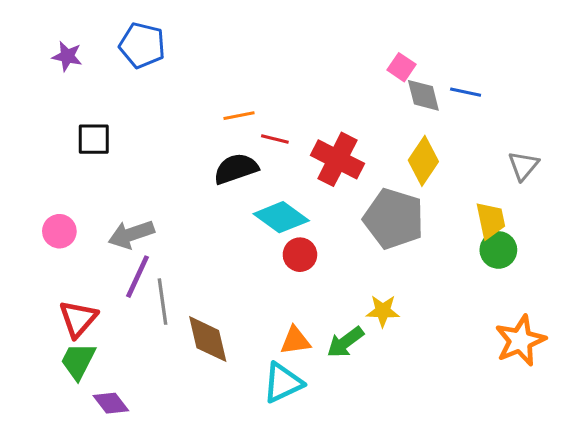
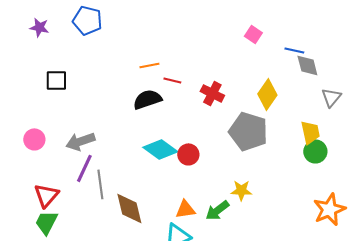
gray diamond: (423, 95) -> (307, 65), moved
red cross: (337, 159) -> (212, 93), size x0.7
cyan diamond: (281, 217) -> (160, 149), moved

